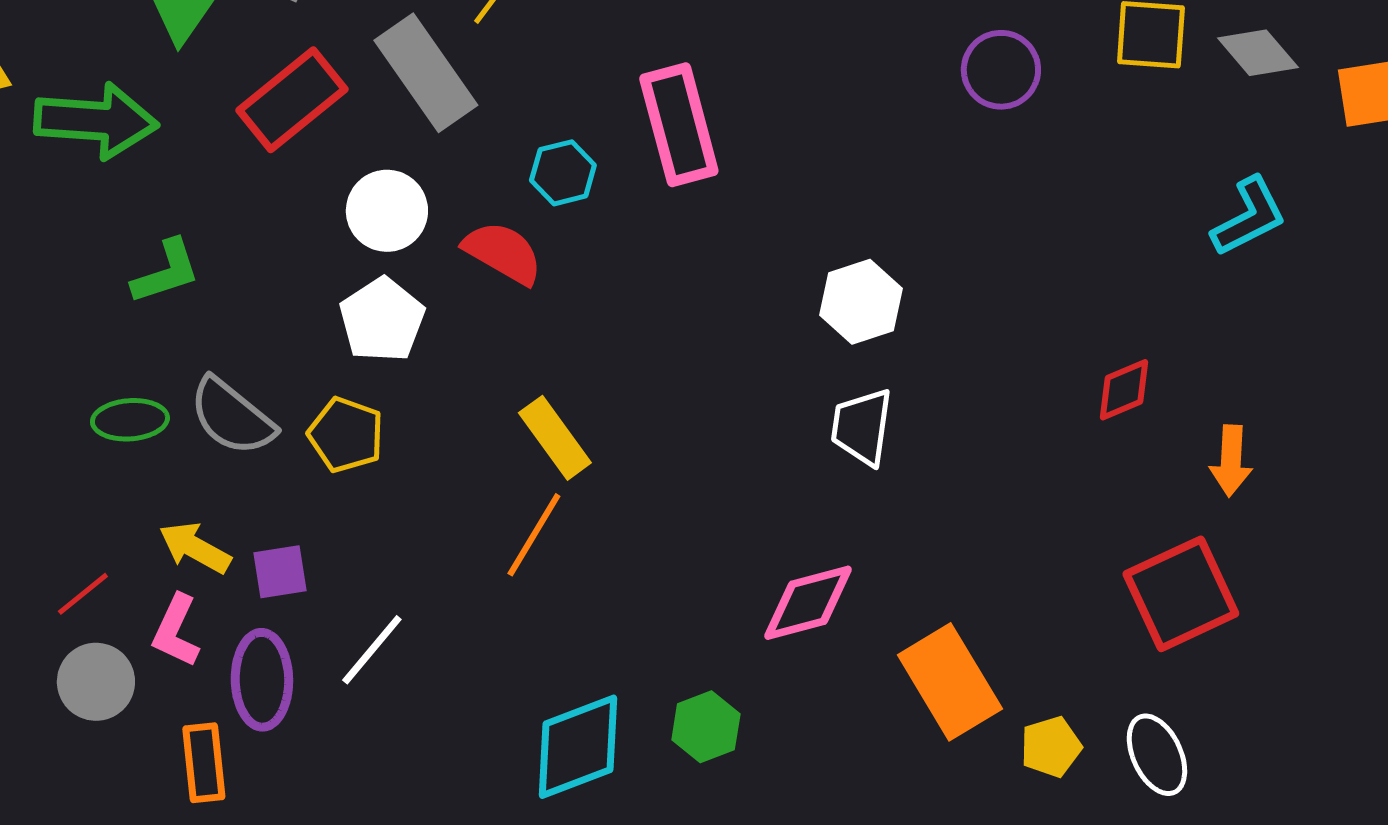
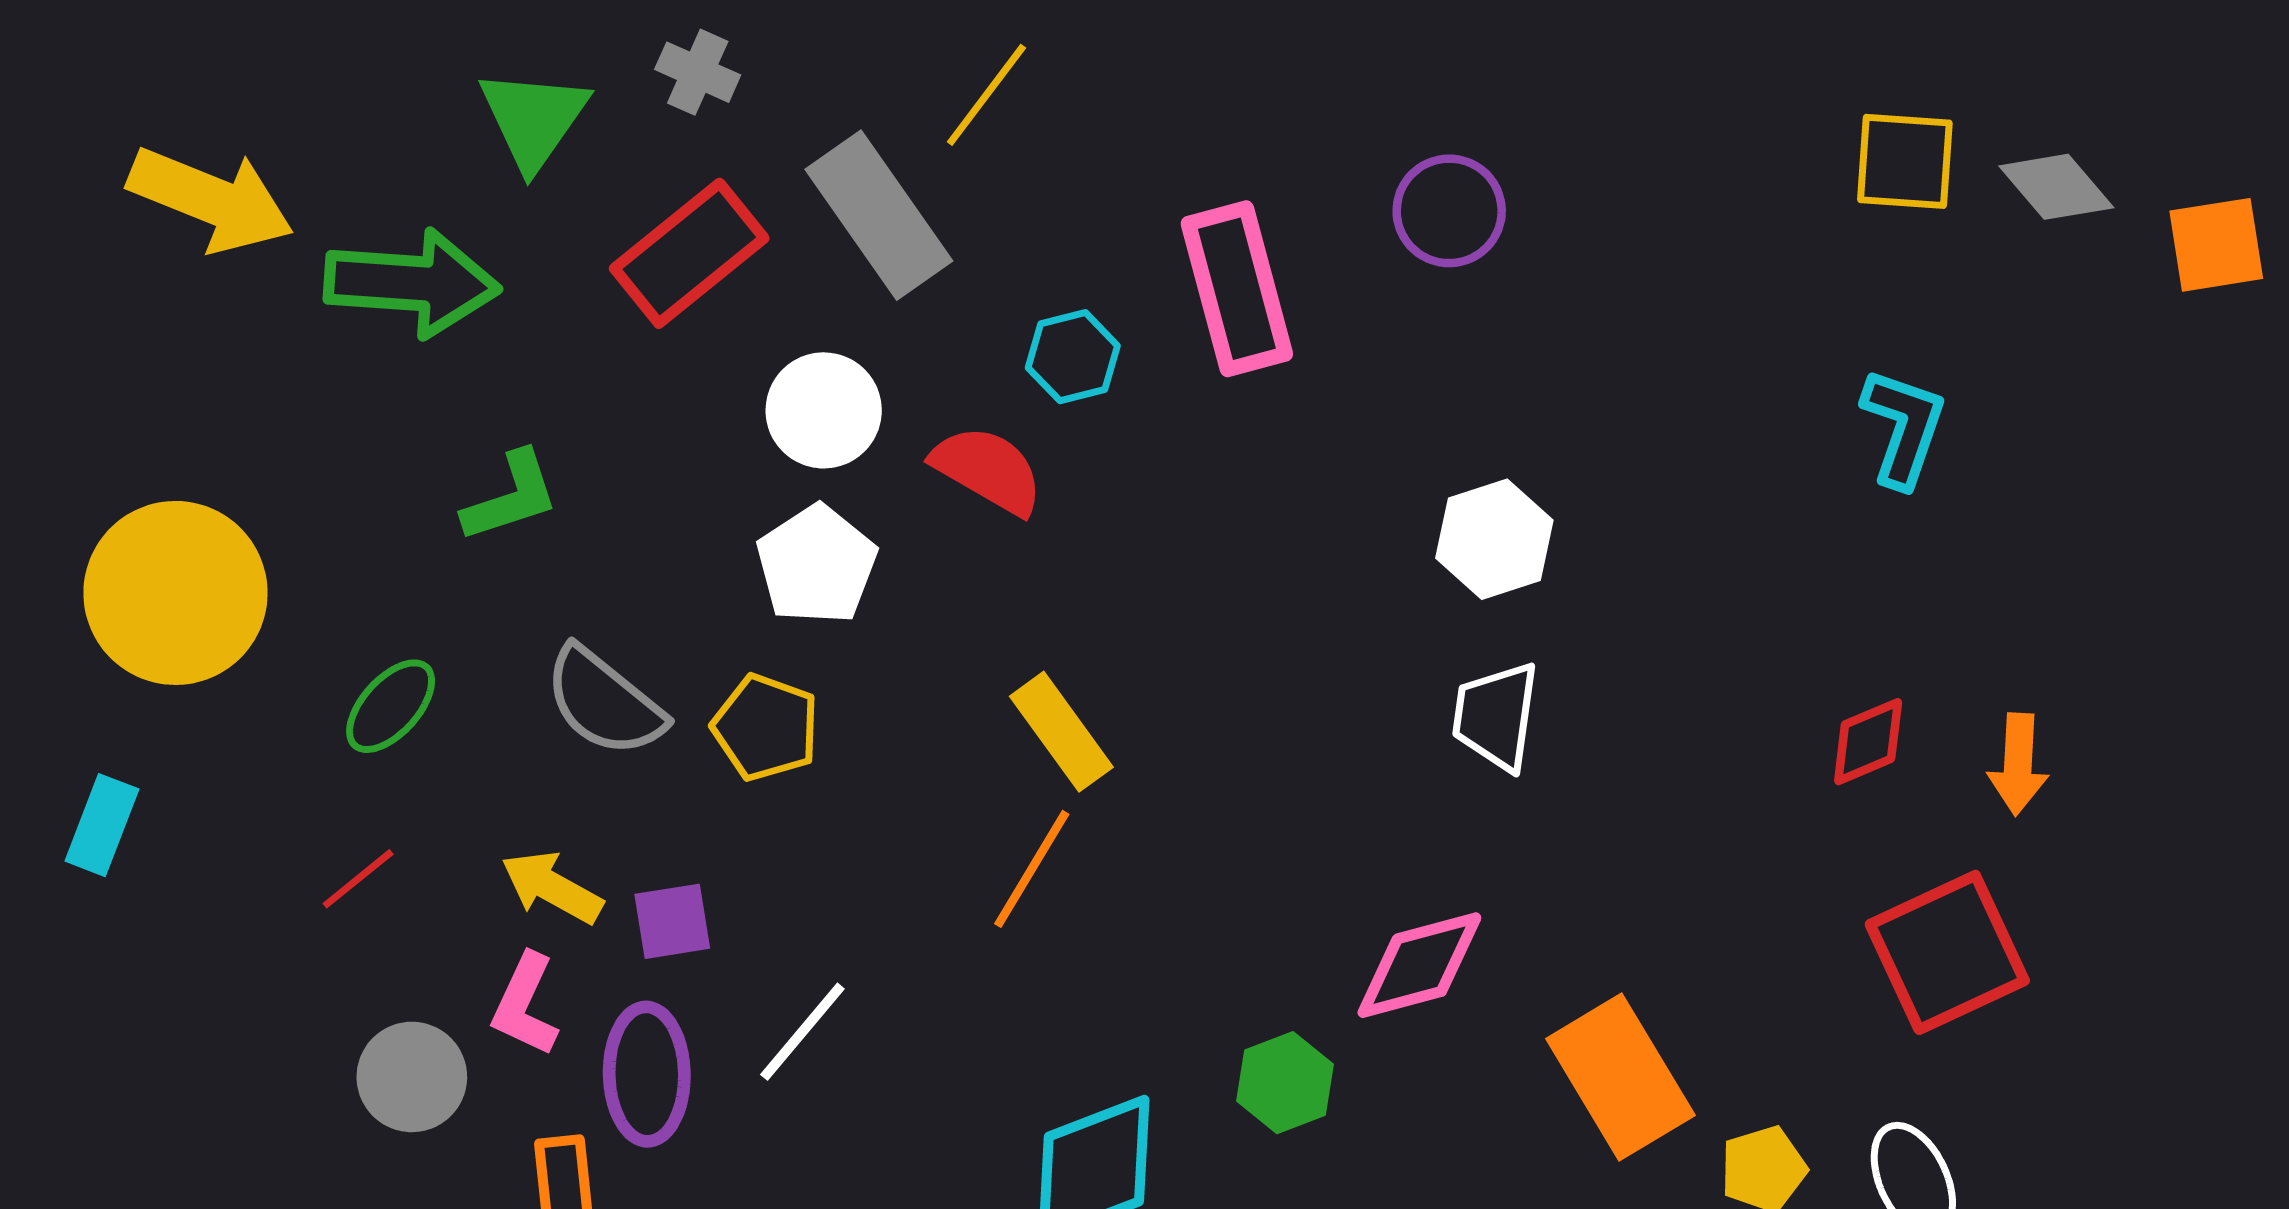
purple circle: (1001, 70) -> (1449, 211), moved
cyan L-shape: (1249, 217) -> (1903, 427), moved, turned -44
red diamond: (1124, 390) -> (1868, 742), moved
green ellipse: (130, 420) -> (391, 706), moved, turned -44
red line: (83, 594) -> (358, 879), moved
green hexagon: (706, 727) -> (1285, 1083), moved

